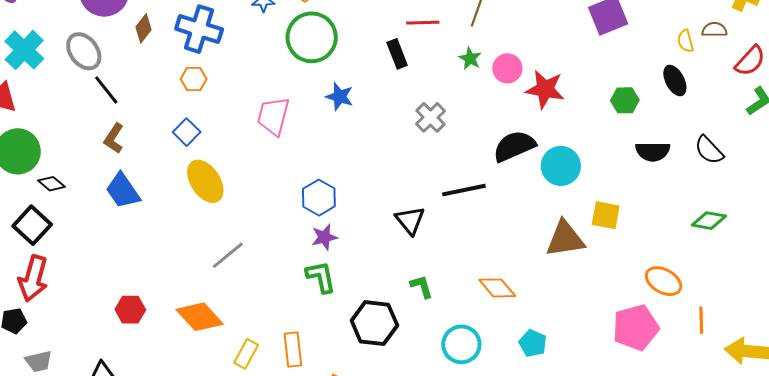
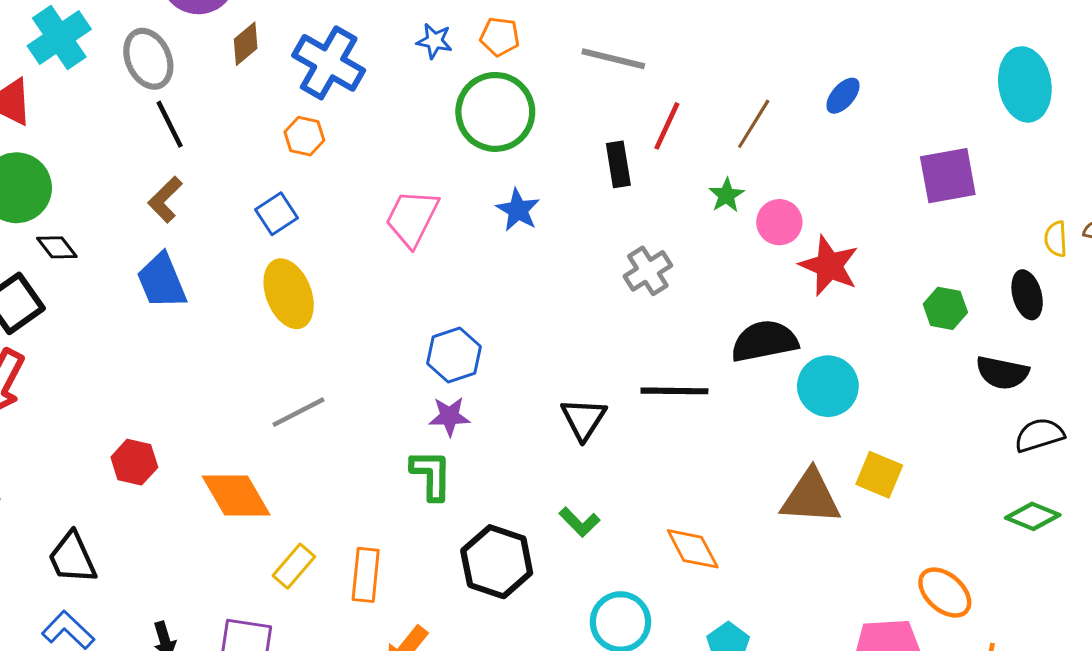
red line: (423, 23) -> (667, 126), turned -76
black semicircle: (709, 150) -> (1039, 435), moved, turned 104
black semicircle: (653, 151) -> (1002, 373), moved
green L-shape: (422, 287) -> (579, 522), turned 140

